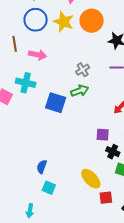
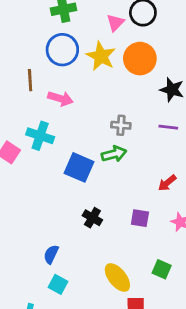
gray cross: (83, 70) -> (121, 125), turned 32
black cross: (113, 152) -> (92, 218), moved

